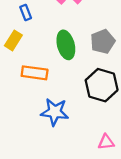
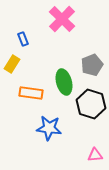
green ellipse: (66, 45) -> (64, 82), moved

